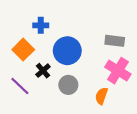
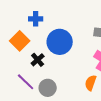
gray circle: (68, 85) -> (48, 88), moved
purple line: (20, 86) -> (26, 82), moved

